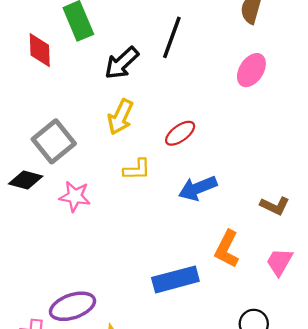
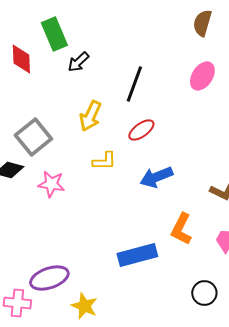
black line: (172, 37) -> (134, 84), moved
black arrow: (122, 63) -> (78, 62), moved, size x0.7

